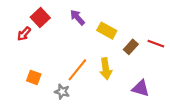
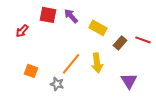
red square: (40, 17) -> (48, 15), moved, turned -36
purple triangle: (141, 88) -> (129, 81), turned 42

